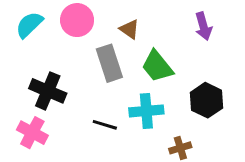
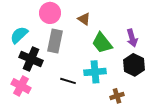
cyan semicircle: (29, 25) -> (19, 35), moved
purple arrow: (203, 26) -> (132, 38), moved
gray rectangle: (109, 63) -> (55, 41), moved, turned 30

